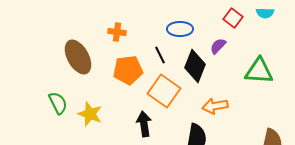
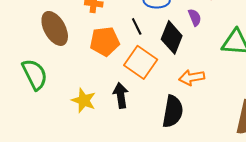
purple semicircle: (218, 46) -> (195, 17), turned 114
green semicircle: (58, 103) -> (35, 74), size x1.4
yellow star: (90, 114) -> (84, 100), moved

